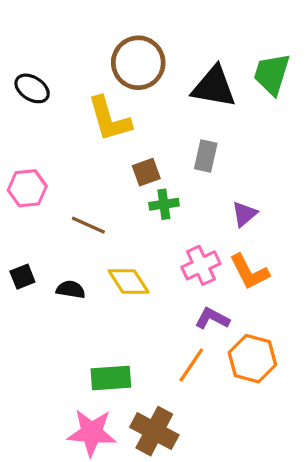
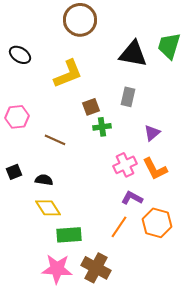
brown circle: (138, 63) -> (80, 20), moved
yellow L-shape: (109, 119) -> (68, 74), turned -96
yellow diamond: (129, 281) -> (48, 208), moved

